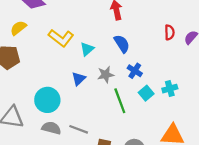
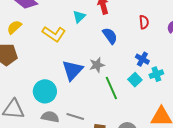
red semicircle: (170, 32) -> (144, 22), moved
cyan triangle: (87, 49) -> (79, 17), moved
blue cross: (135, 71) -> (142, 59), moved
blue triangle: (79, 79) -> (72, 70), size x1.6

